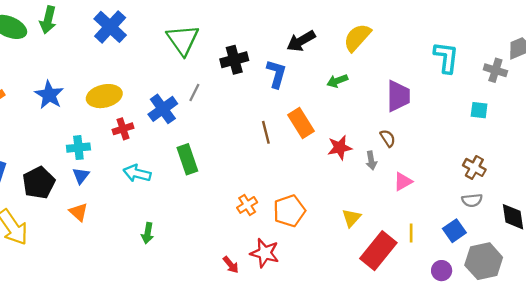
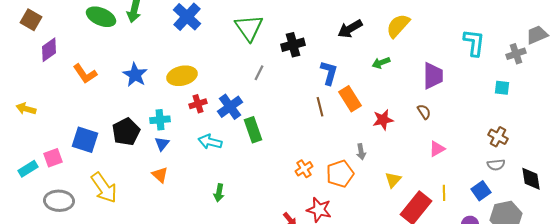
gray cross: (495, 70) -> (516, 54), turned -36
blue L-shape: (276, 74) -> (329, 73), moved
blue cross: (163, 109) -> (230, 107), moved
gray arrow: (371, 160) -> (361, 152), moved
black pentagon: (39, 183) -> (126, 132), moved

